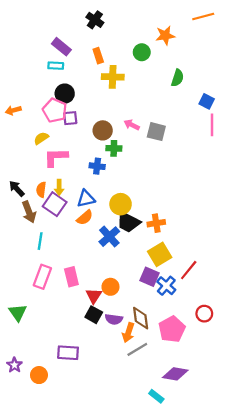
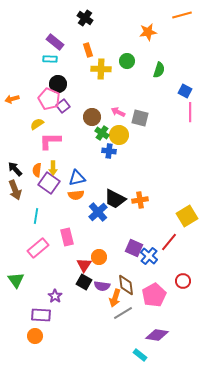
green circle: (142, 52) -> (127, 61), moved
purple square: (70, 118) -> (63, 106), turned -32
green cross: (114, 148) -> (102, 133), turned 32
blue cross: (97, 166) -> (109, 151), moved
yellow circle: (121, 204) -> (119, 135), moved
brown arrow: (29, 212) -> (15, 190), moved
orange semicircle: (85, 218) -> (76, 195), turned 35
yellow square: (160, 254) -> (187, 216), moved
pink rectangle: (42, 277) -> (38, 248), turned 30
pink rectangle: (71, 277) -> (67, 237), moved
purple rectangle: (68, 353) -> (41, 315), moved
purple star: (14, 365) -> (55, 296), moved

